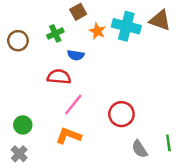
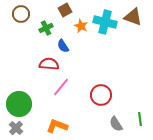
brown circle: (18, 41) -> (21, 14), moved
blue semicircle: (76, 55) -> (63, 46), turned 48
green circle: (23, 125) -> (19, 104), size x1.6
orange L-shape: (69, 136) -> (57, 126), moved

